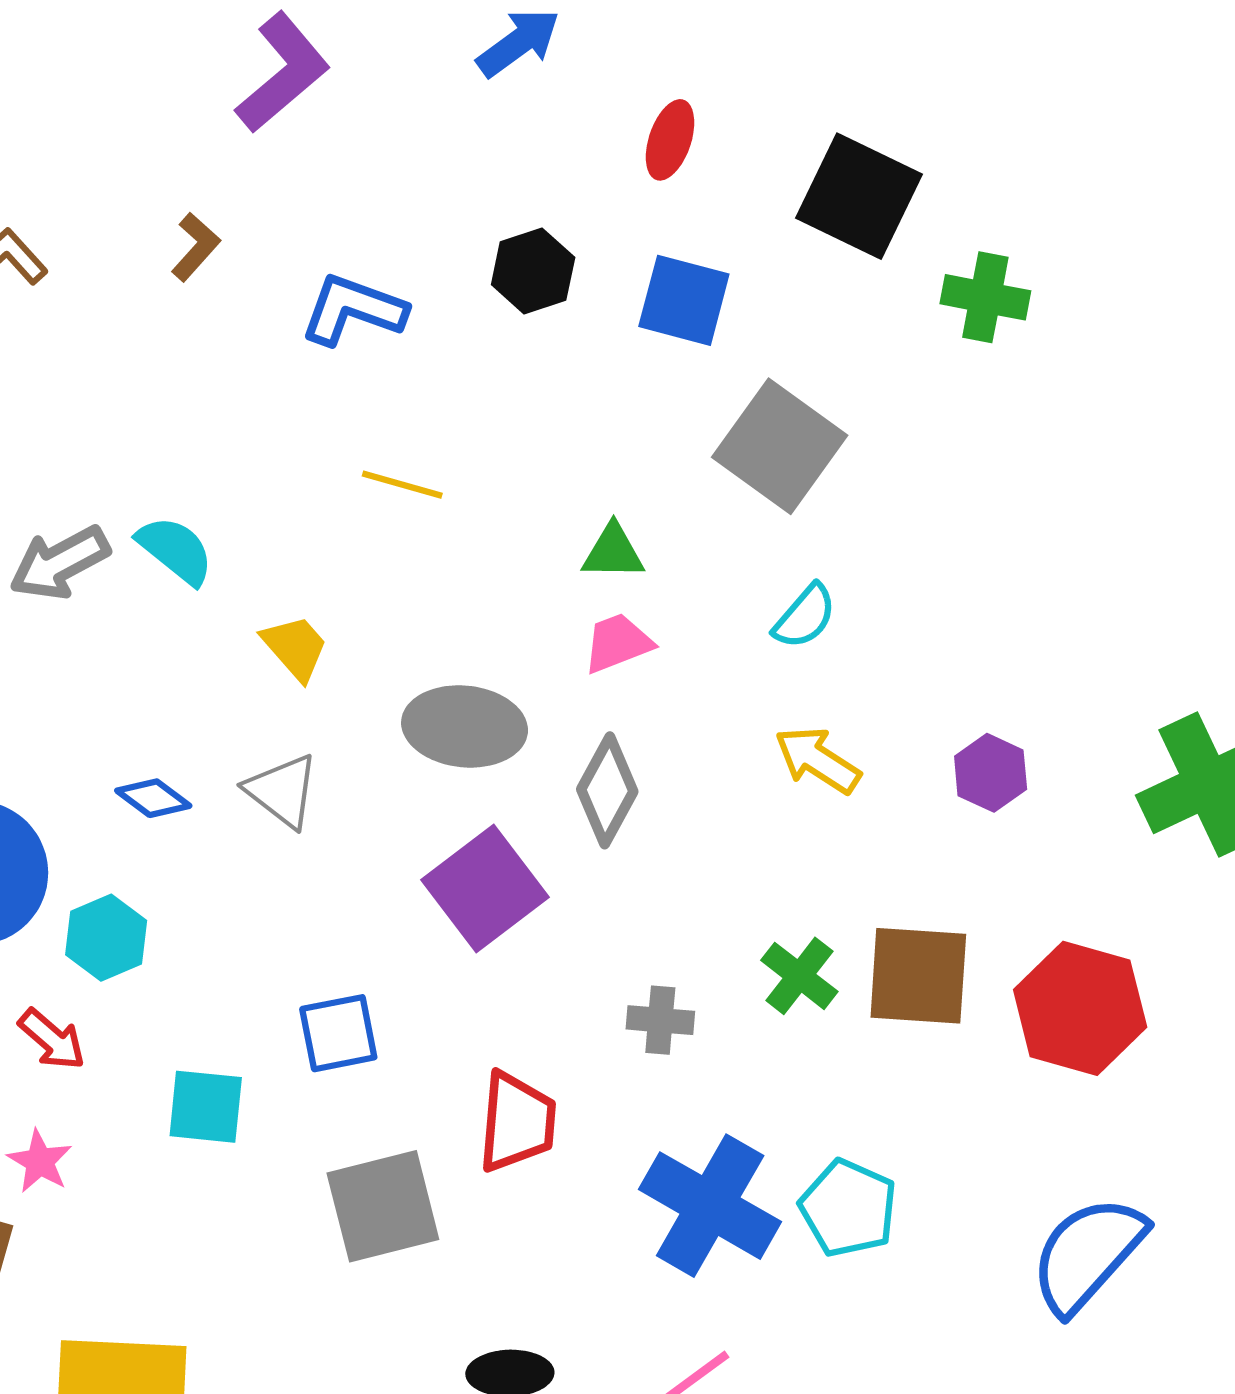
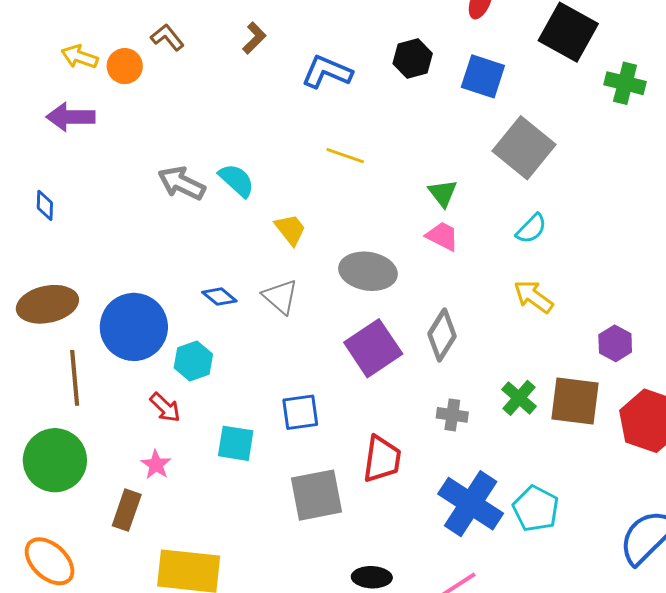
green triangle: (613, 552) -> (443, 193), turned 48
gray arrow: (59, 563) -> (182, 183), turned 51
pink trapezoid: (618, 643) -> (442, 236), turned 45
purple hexagon: (991, 773) -> (615, 343), moved
gray diamond: (607, 790) -> (442, 335), moved

